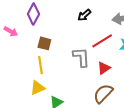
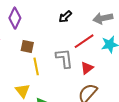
yellow line: (40, 65) -> (36, 66), moved
yellow triangle: (38, 88) -> (23, 91), turned -42

